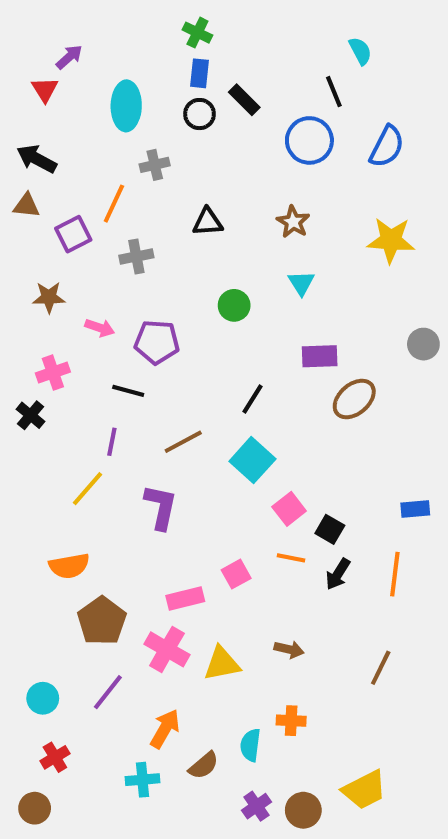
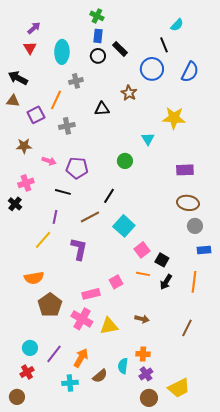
cyan semicircle: (360, 51) -> (177, 25), turned 72
red triangle: (45, 90) -> (30, 48), moved
brown star: (293, 222) -> (129, 93), moved
yellow star: (391, 240) -> (174, 118), moved
green circle: (234, 305) -> (125, 161), moved
gray circle: (423, 344) -> (195, 226), moved
purple rectangle: (320, 356) -> (185, 170), moved
black line: (252, 399) -> (109, 196), moved
brown ellipse: (354, 399) -> (188, 203), moved, turned 50
purple line: (108, 692) -> (54, 354), moved
cyan circle: (43, 698) -> (30, 348), moved
purple cross: (256, 806) -> (146, 374), moved

